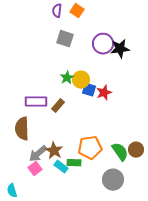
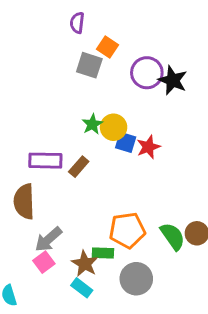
orange square: (77, 11) -> (107, 47), moved
black star: (120, 49) -> (173, 80), turned 30
brown star: (54, 151) -> (85, 264), moved
cyan rectangle: (61, 167) -> (82, 288), moved
gray circle: (113, 180) -> (136, 279), moved

